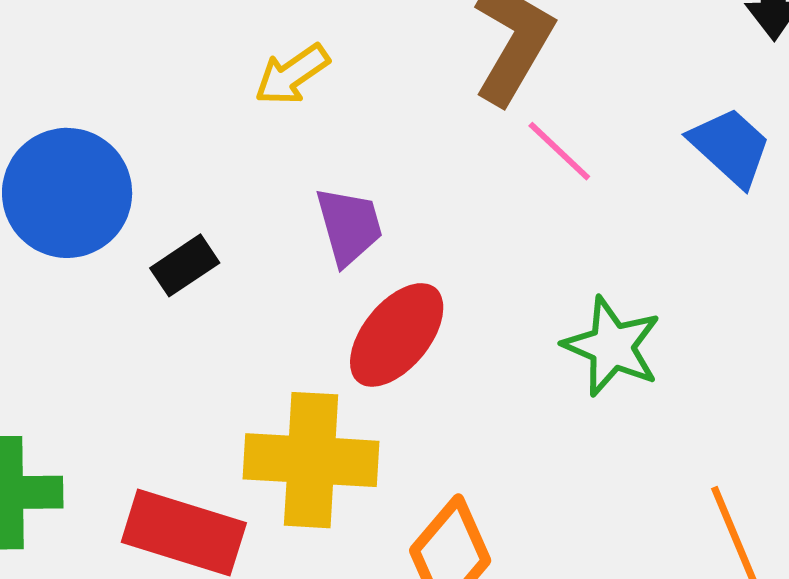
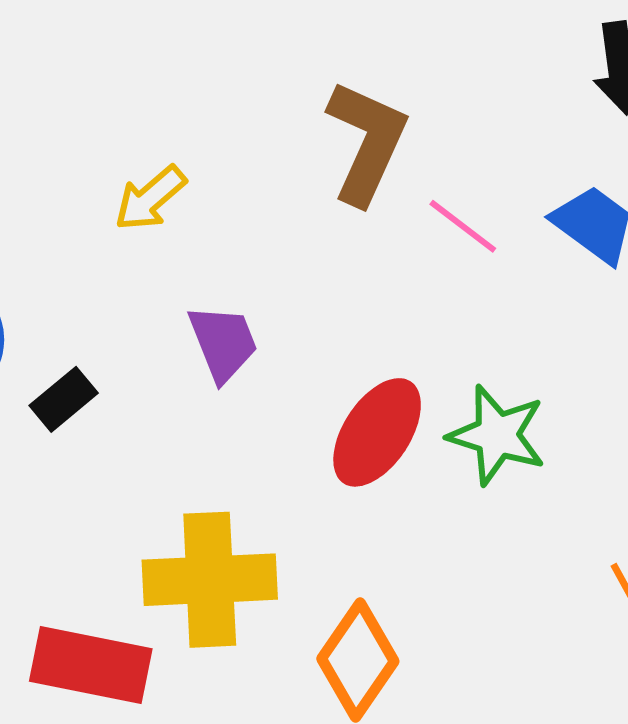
pink line: (559, 151) -> (463, 226), moved
red ellipse: (397, 335) -> (377, 432), moved

